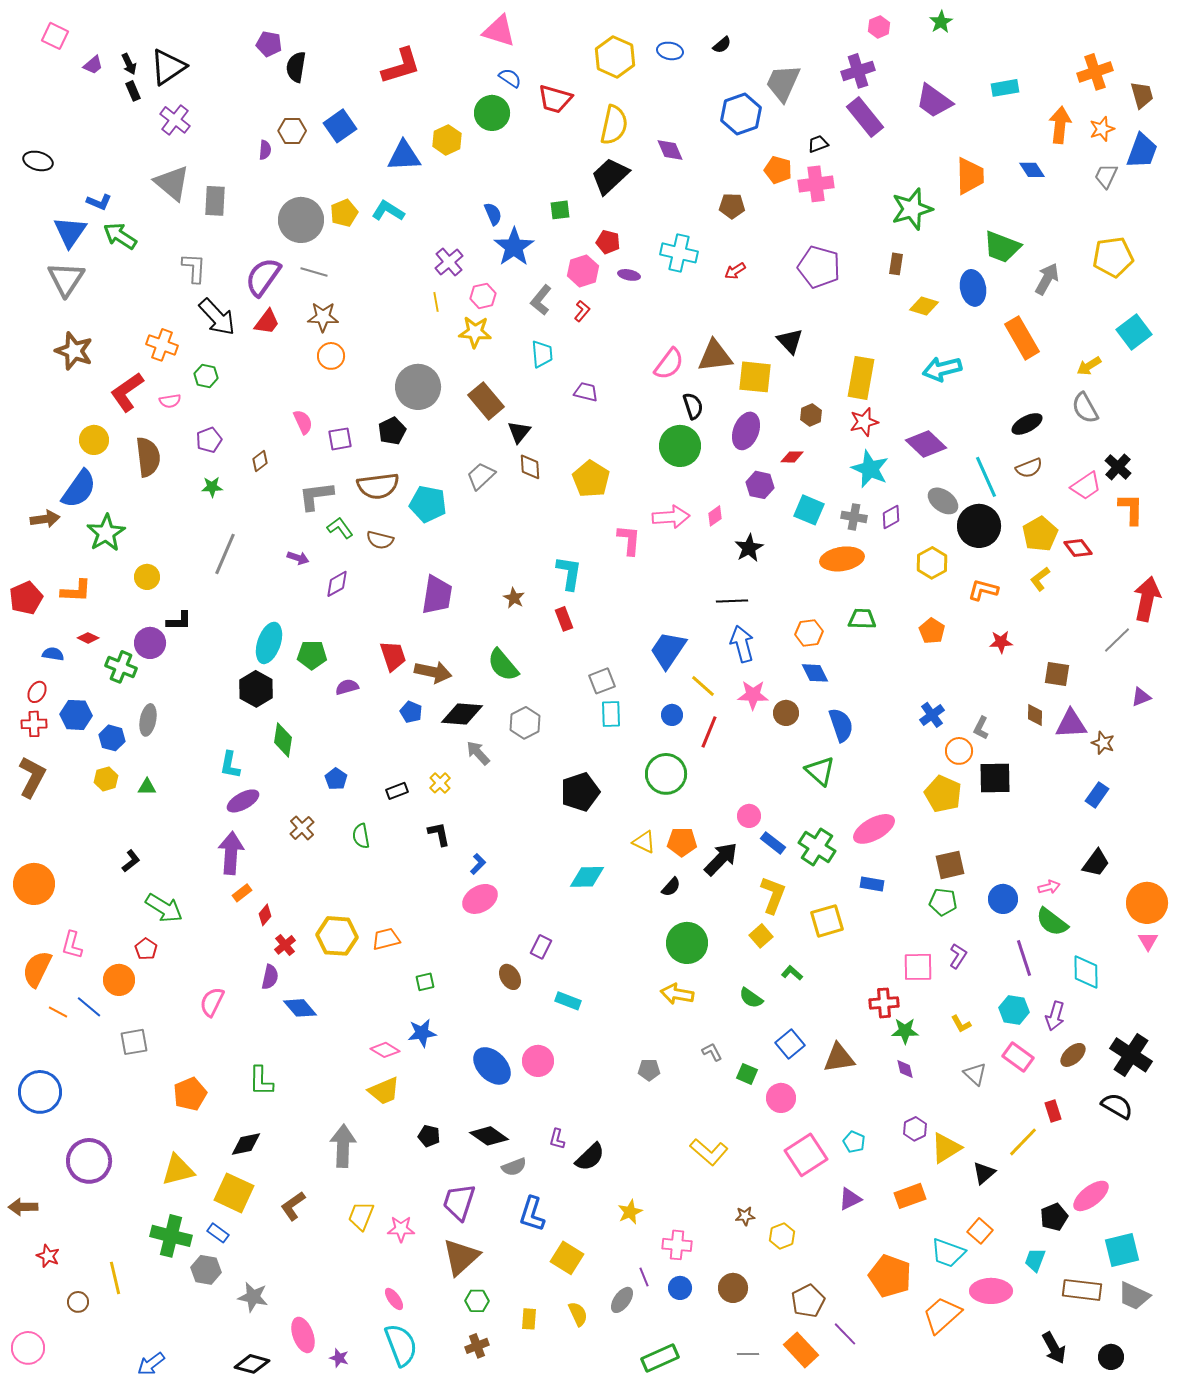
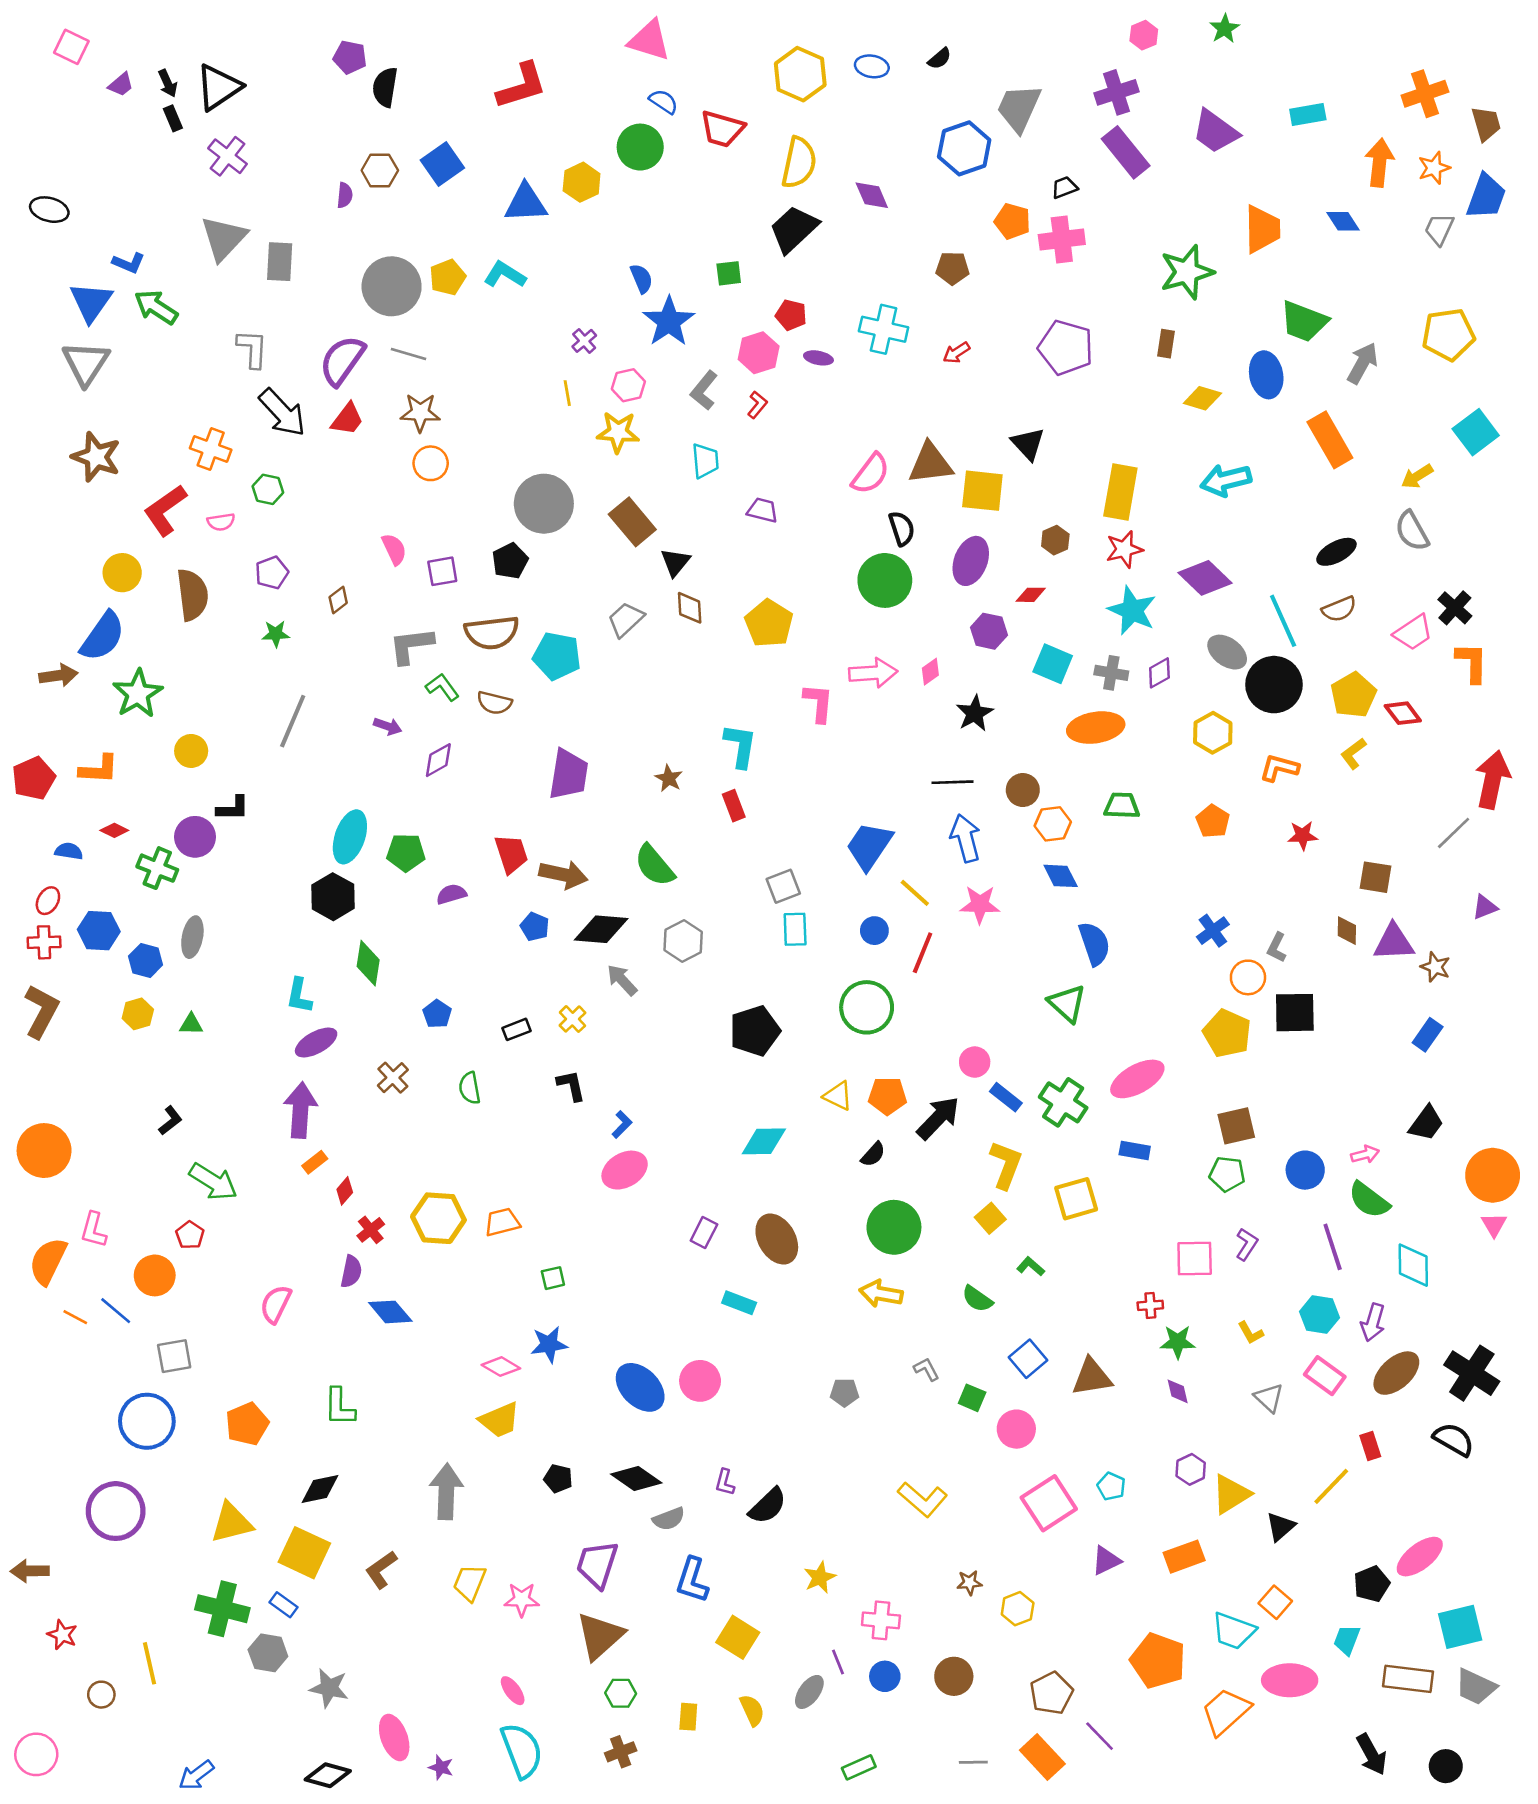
gray triangle: (172, 183) -> (224, 238), turned 33
purple cross: (449, 262) -> (584, 341), size x0.7
brown circle: (786, 713) -> (1023, 790), moved
brown ellipse: (510, 977) -> (777, 1239), moved, size x1.5
red cross: (884, 1003) -> (1150, 1305), size x0.7
brown ellipse: (1073, 1055) -> (1396, 1373), size x1.4
blue circle: (40, 1092) -> (147, 1421), moved
green rectangle: (660, 1358) -> (859, 1767), size x0.7

